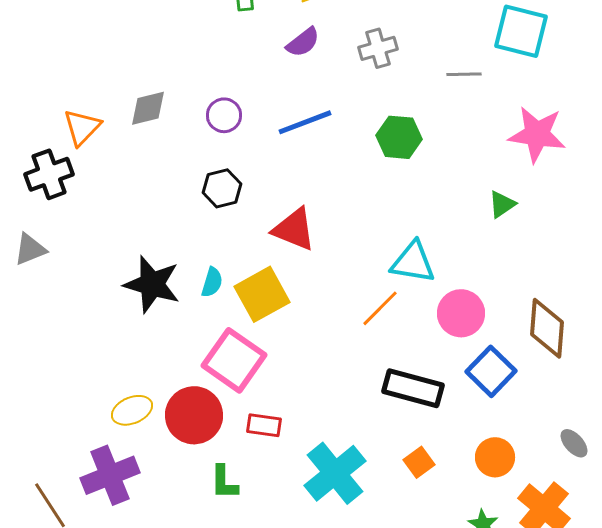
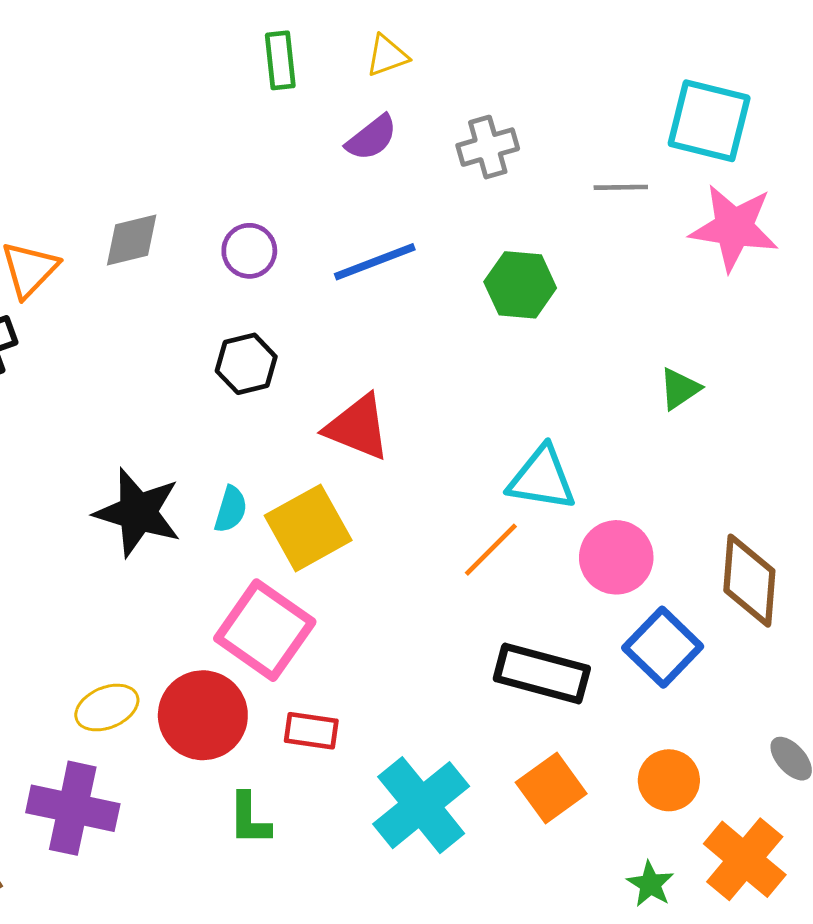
pink star: (537, 134) -> (734, 228), moved
orange square: (419, 462) -> (551, 788), size x1.4
purple cross: (110, 475) -> (73, 808), turned 34

